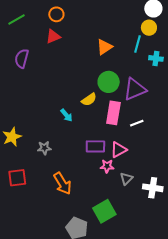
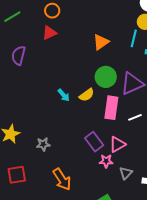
cyan arrow: (66, 115) -> (64, 95), moved
purple rectangle: (95, 146) -> (94, 142), turned 54

